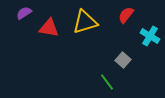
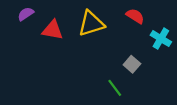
red semicircle: (126, 15) -> (135, 16), turned 84

